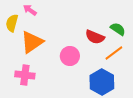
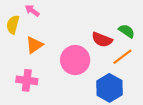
orange triangle: (32, 42) -> (34, 45), size x0.7
pink circle: (70, 56) -> (75, 60), size x1.4

